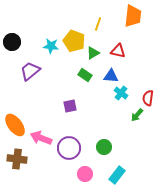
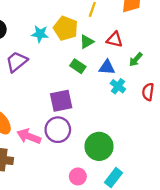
purple square: (70, 106) -> (61, 101), size x1.5
green arrow: (137, 115) -> (136, 60), moved
green circle: (104, 147) -> (99, 146), size x1.6
purple circle: (69, 148) -> (58, 130), moved

